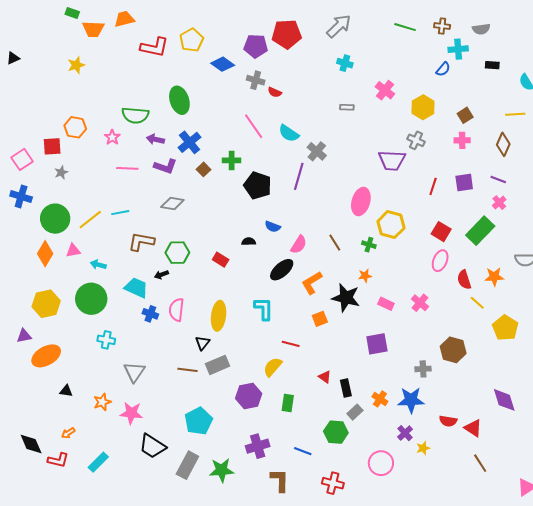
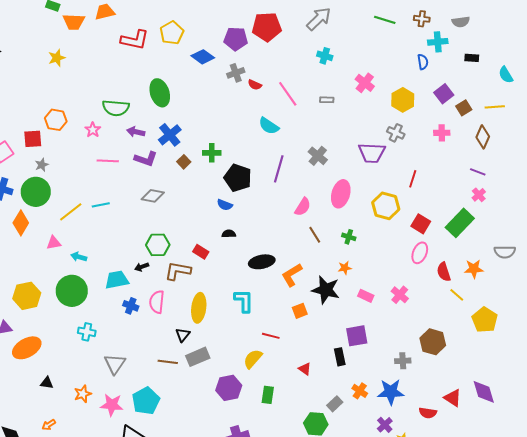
blue semicircle: (443, 69) -> (423, 62), turned -49
gray cross: (256, 80) -> (236, 73), turned -36
brown square: (465, 115) -> (464, 108), moved
pink line: (254, 126) -> (288, 94), moved
gray cross: (317, 151) -> (318, 156), moved
purple square: (464, 182) -> (444, 94), moved, turned -30
green circle: (55, 219) -> (36, 192), moved
yellow hexagon: (391, 225) -> (386, 206), moved
blue semicircle: (273, 227) -> (225, 205), moved
brown L-shape: (141, 242) -> (178, 271), moved
pink semicircle: (299, 245) -> (303, 207), moved
orange diamond: (45, 254) -> (21, 223), moved
black ellipse: (282, 270) -> (262, 262), turned 30
cyan trapezoid: (136, 288) -> (117, 280), turned -35
black rectangle: (346, 388) -> (340, 357), moved
cyan pentagon: (198, 421) -> (146, 401), moved
red triangle: (473, 428) -> (453, 398), moved

